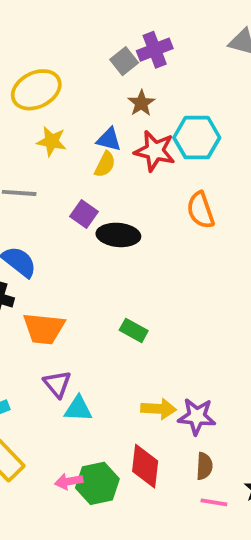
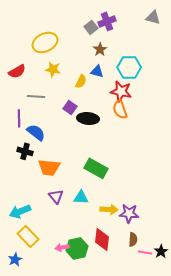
blue triangle: (109, 139) -> (97, 71), moved
red star: (155, 151) -> (121, 91), moved
orange semicircle: (201, 210) -> (120, 109), moved
green rectangle: (134, 330) -> (96, 168), size x1.6
cyan triangle: (78, 409) -> (81, 197), moved
pink line: (214, 502) -> (145, 252), moved

